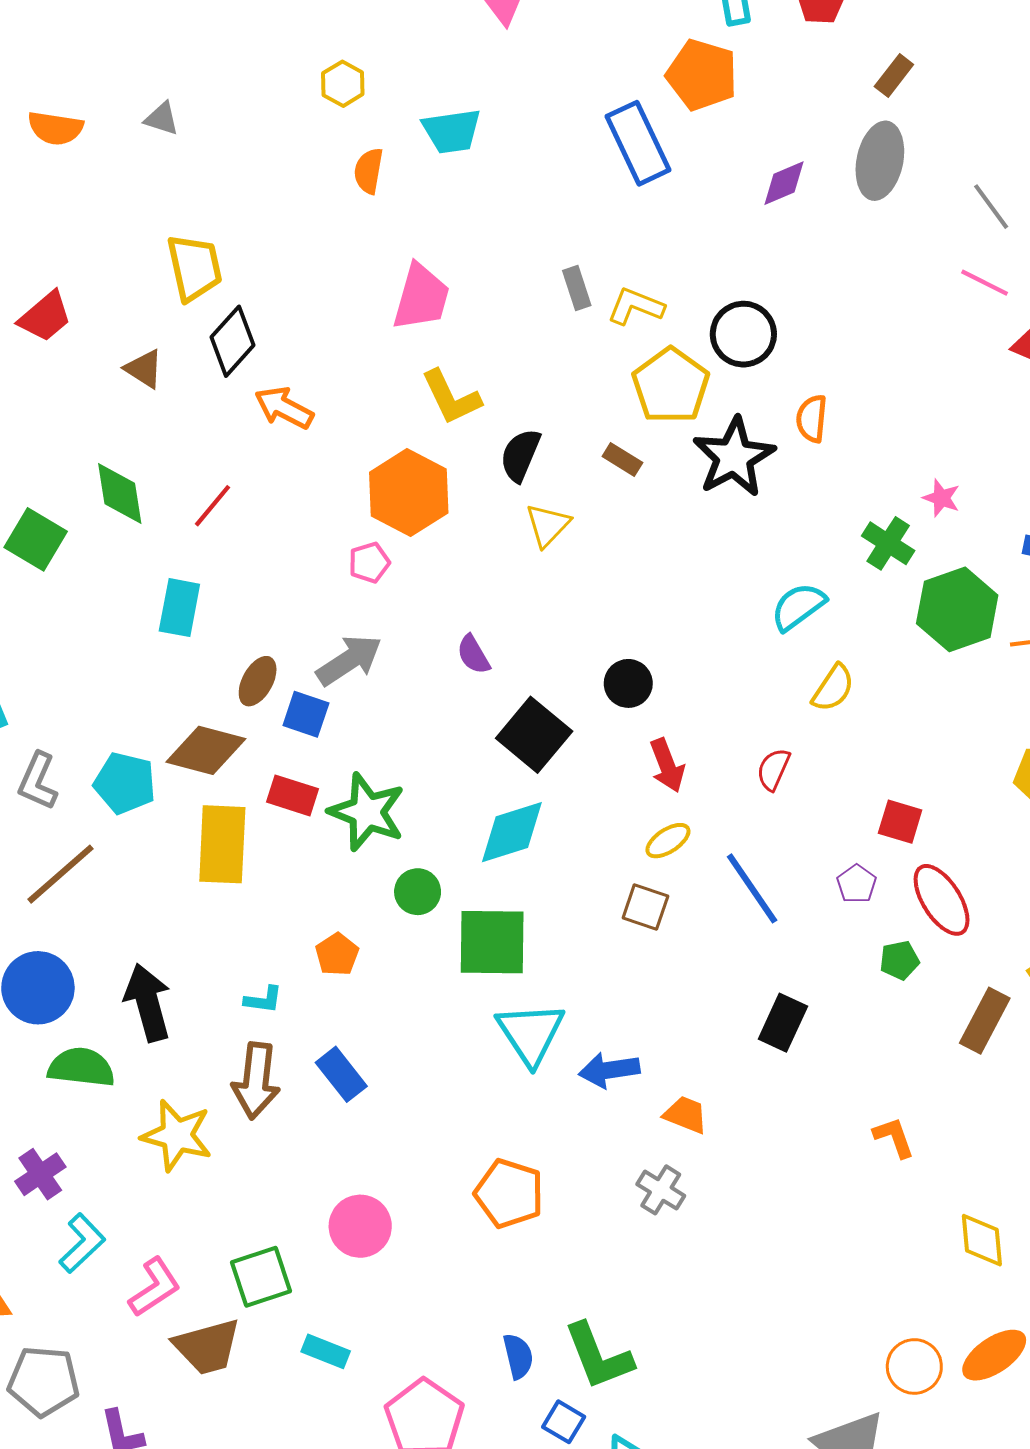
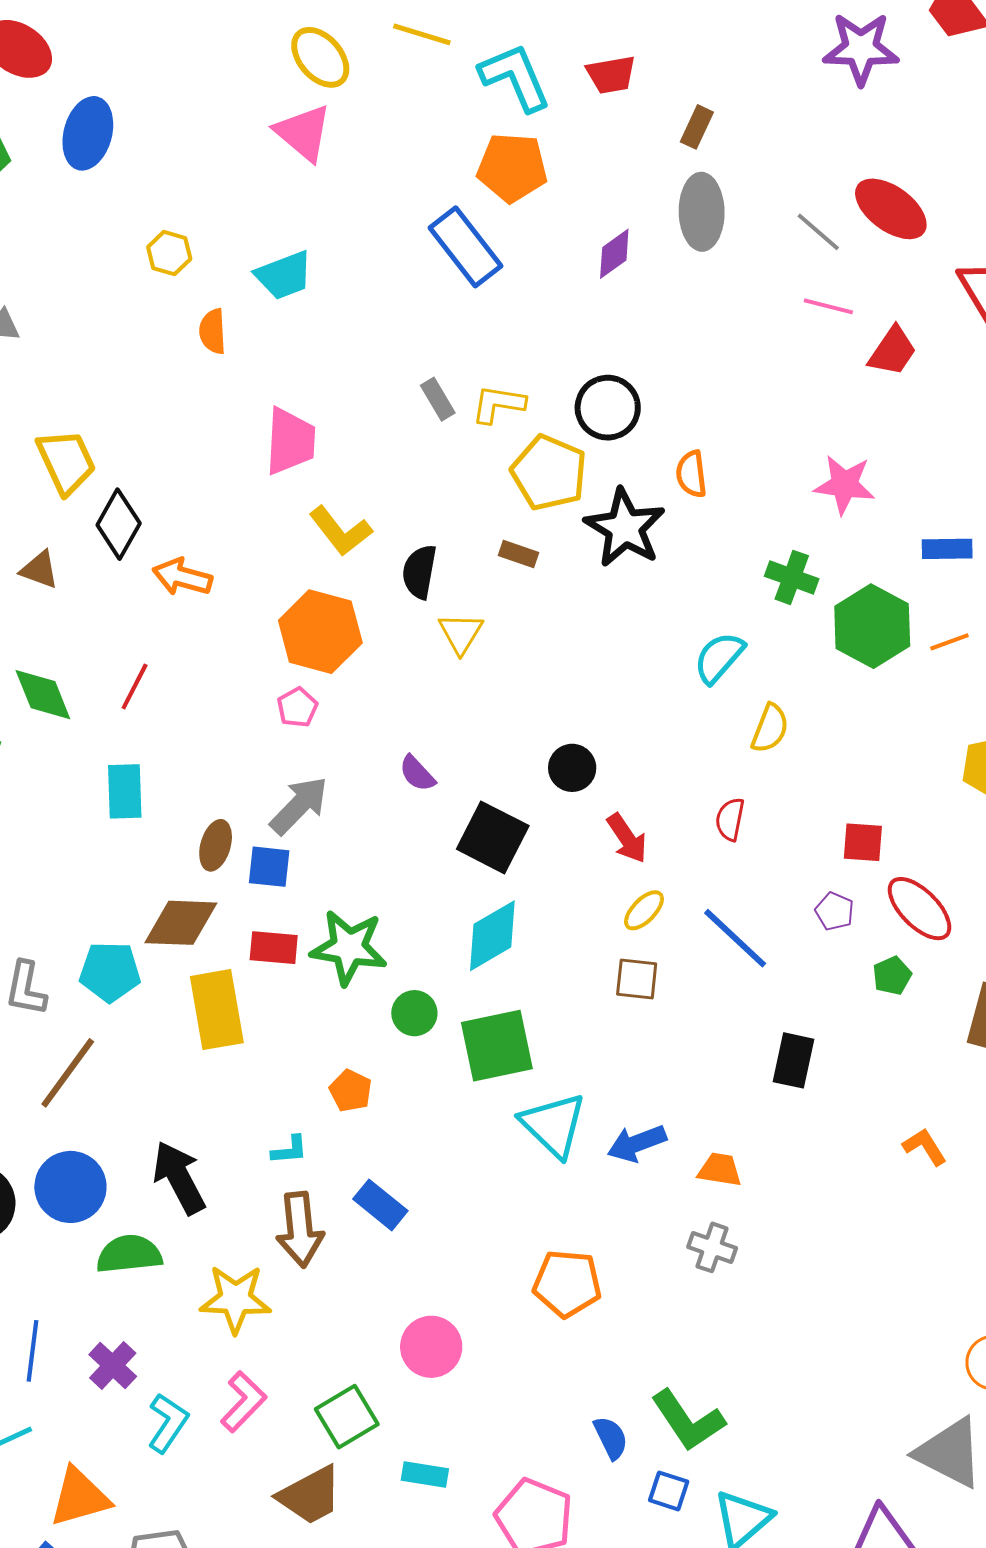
pink star: (941, 498) -> (845, 485), moved, size x1.6
pink L-shape: (155, 1287) -> (243, 1402), moved

